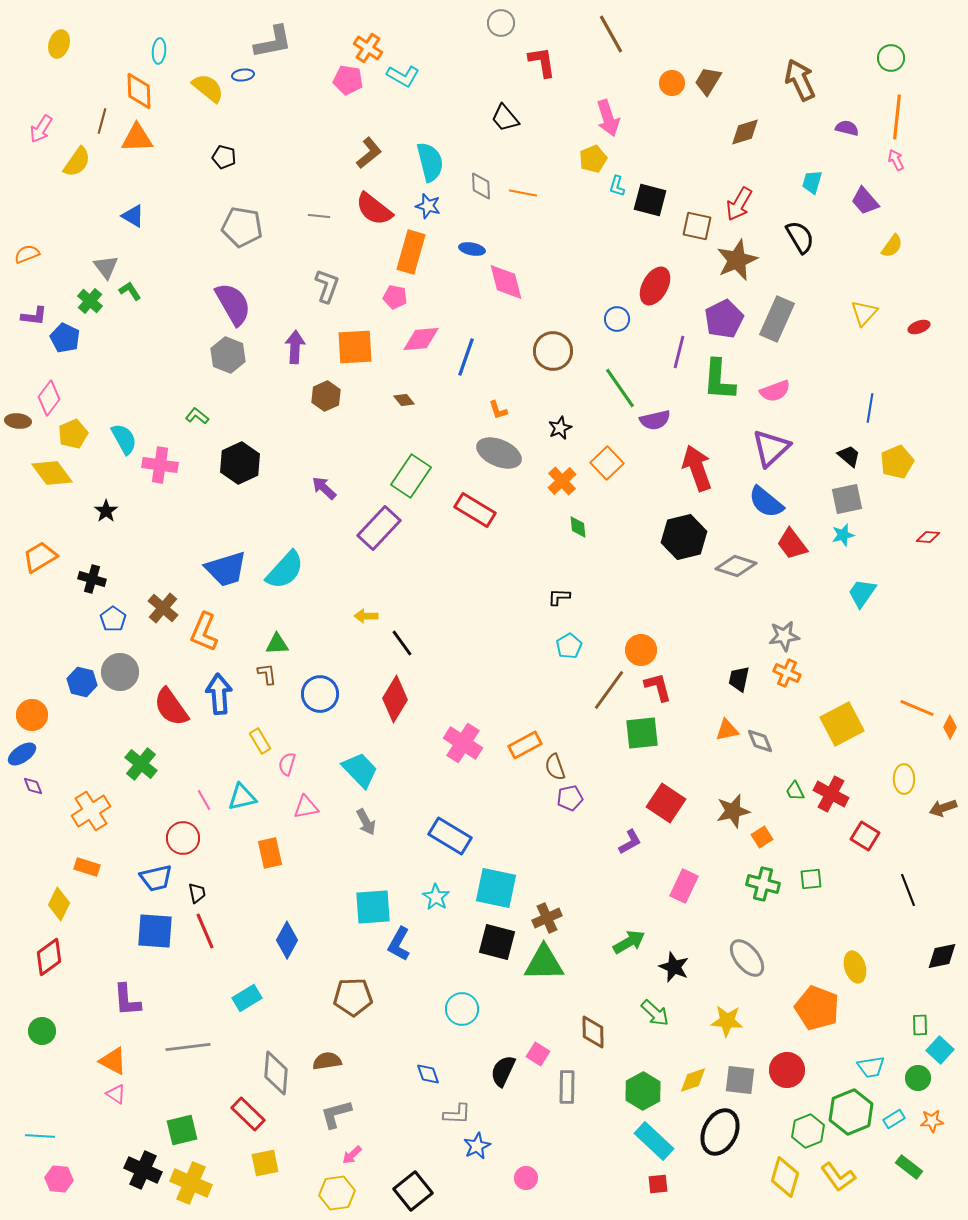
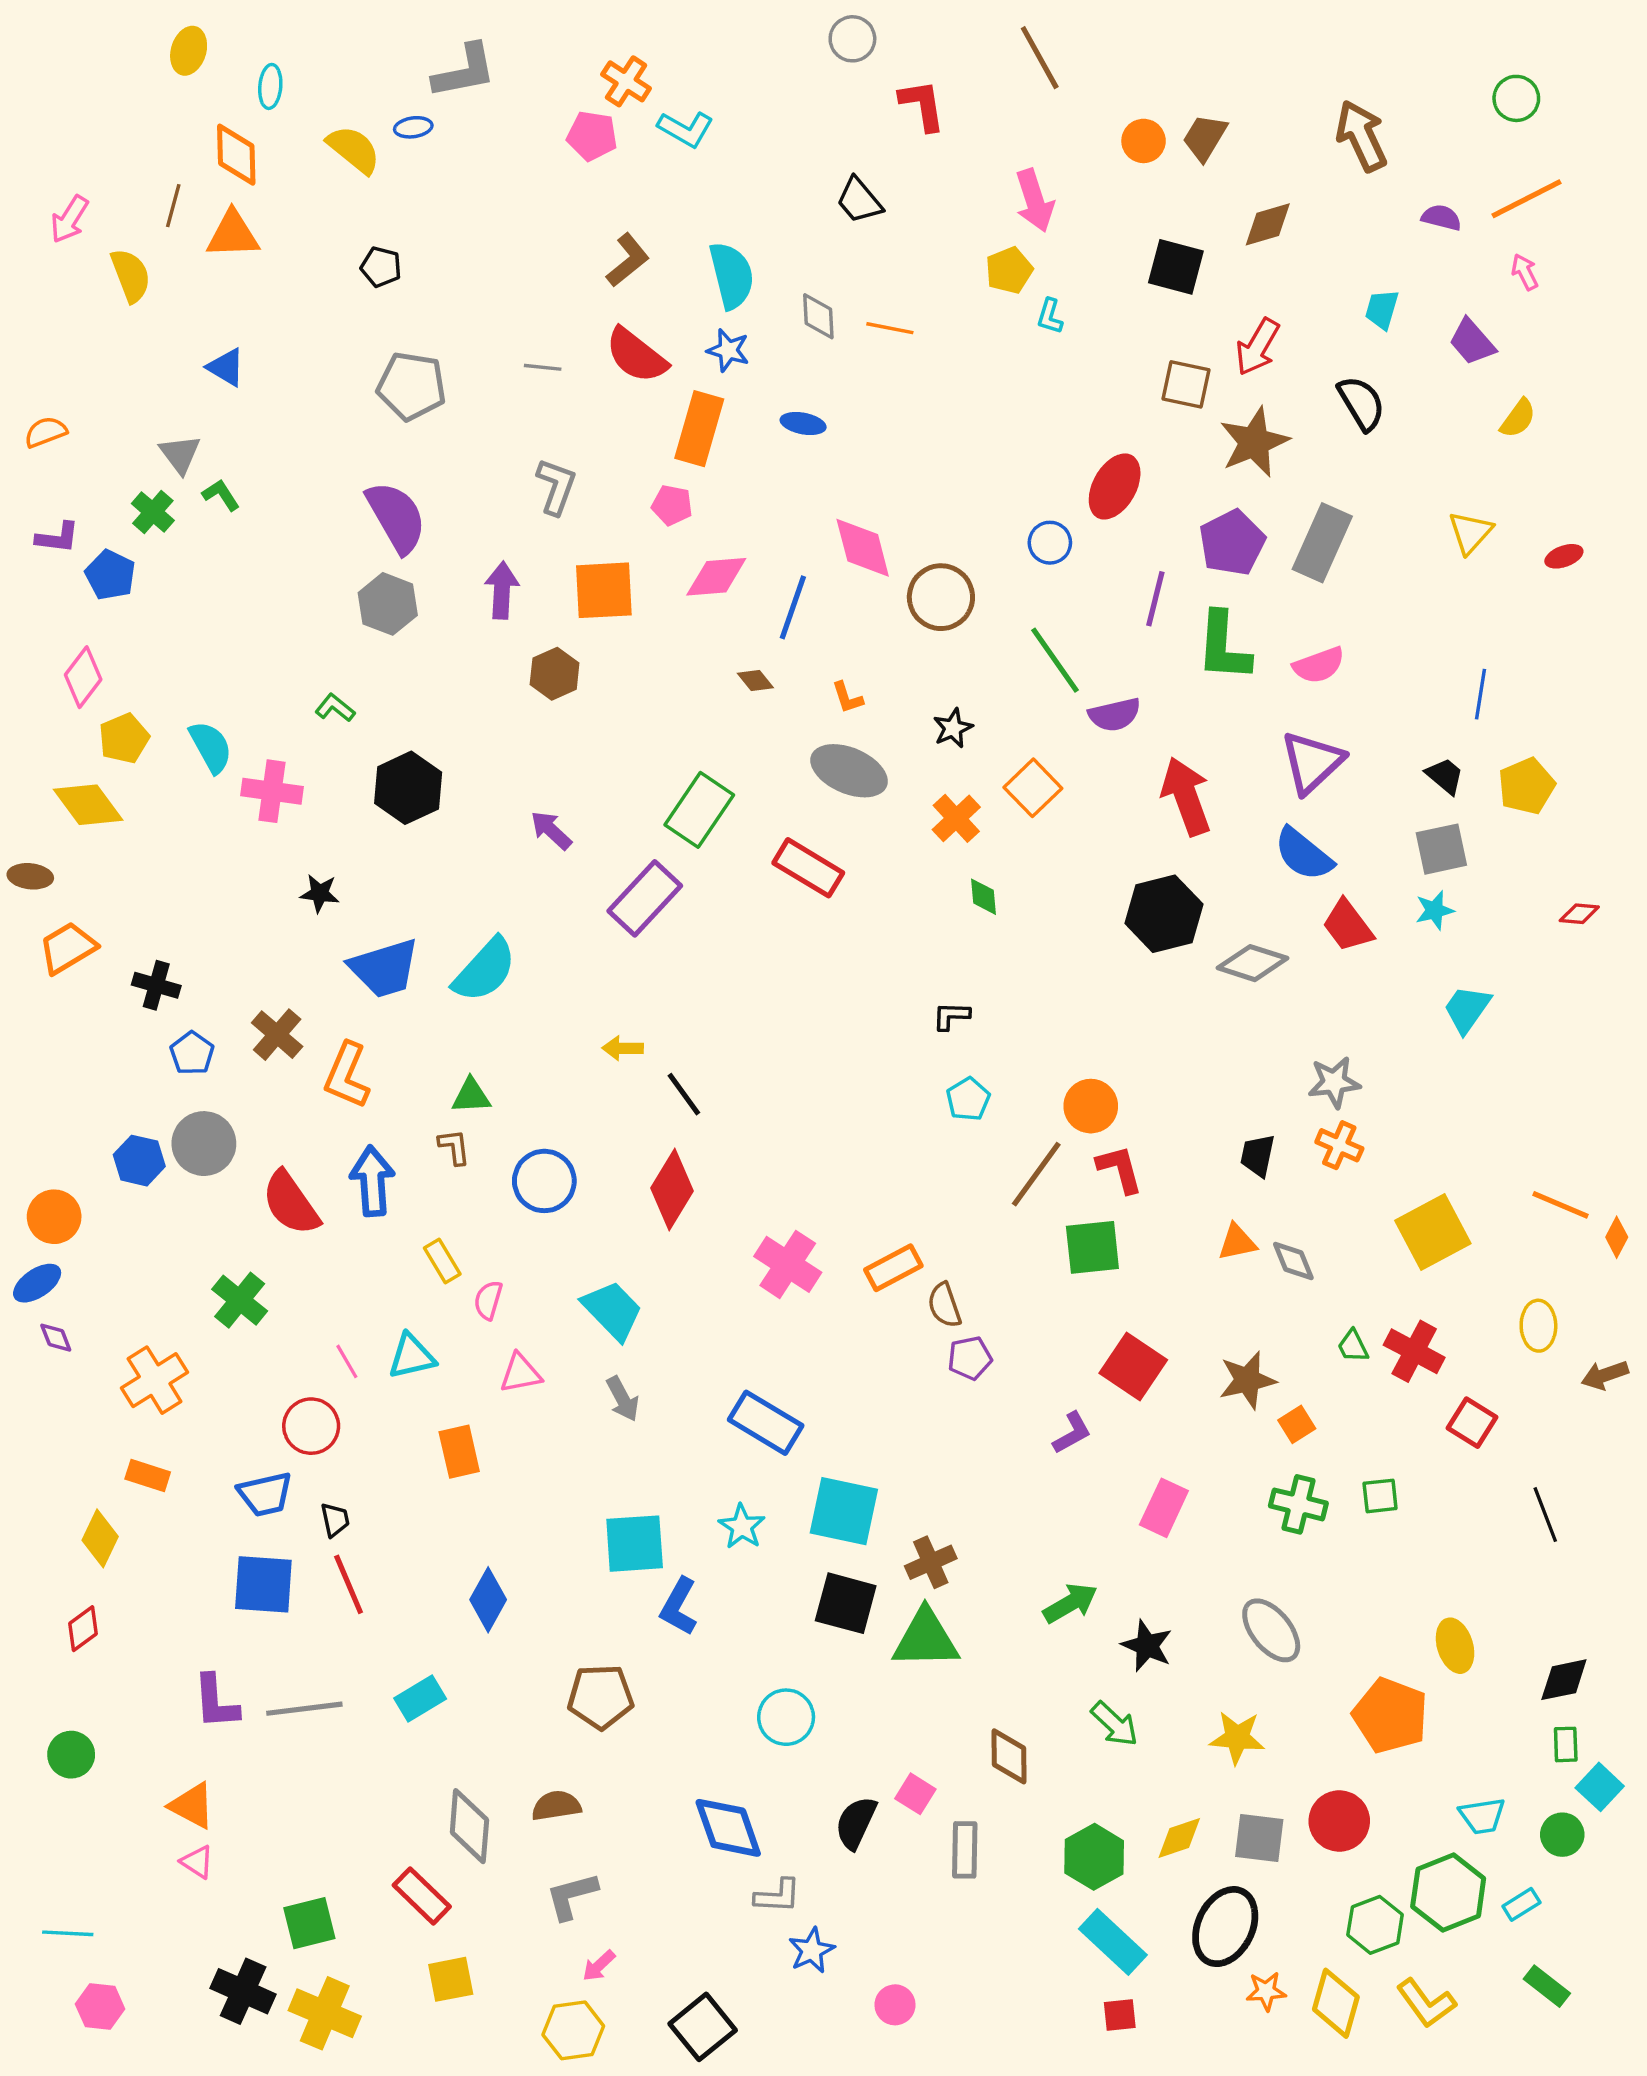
yellow ellipse: (59, 44) -> (189, 51), moved
orange line: (897, 117) -> (1527, 199), turned 57
yellow semicircle: (77, 162) -> (131, 275), turned -56
black square: (650, 200) -> (1176, 267), moved
pink diamond: (506, 282) -> (863, 548), moved
brown diamond: (404, 400) -> (755, 681), moved
brown ellipse: (18, 421) -> (30, 876), moved
black star: (106, 511) -> (320, 893), moved, turned -30
black diamond: (942, 956) -> (1564, 1680), moved
red diamond: (49, 957) -> (83, 1629), size x0.7
gray line: (188, 1047) -> (304, 1709), moved
blue diamond: (428, 1074) -> (728, 1828), size x1.8
orange star: (932, 1121) -> (1266, 1991), moved

